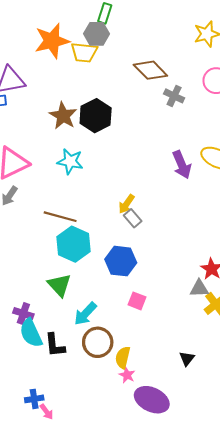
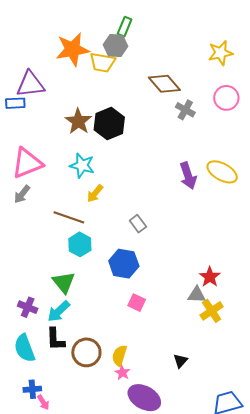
yellow arrow: (126, 204) -> (95, 193), moved
cyan hexagon: (73, 244) -> (80, 244), size x0.7
cyan arrow: (85, 314) -> (59, 311), moved
cyan semicircle: (31, 333) -> (24, 348), moved
brown circle: (98, 342) -> (86, 352), moved

